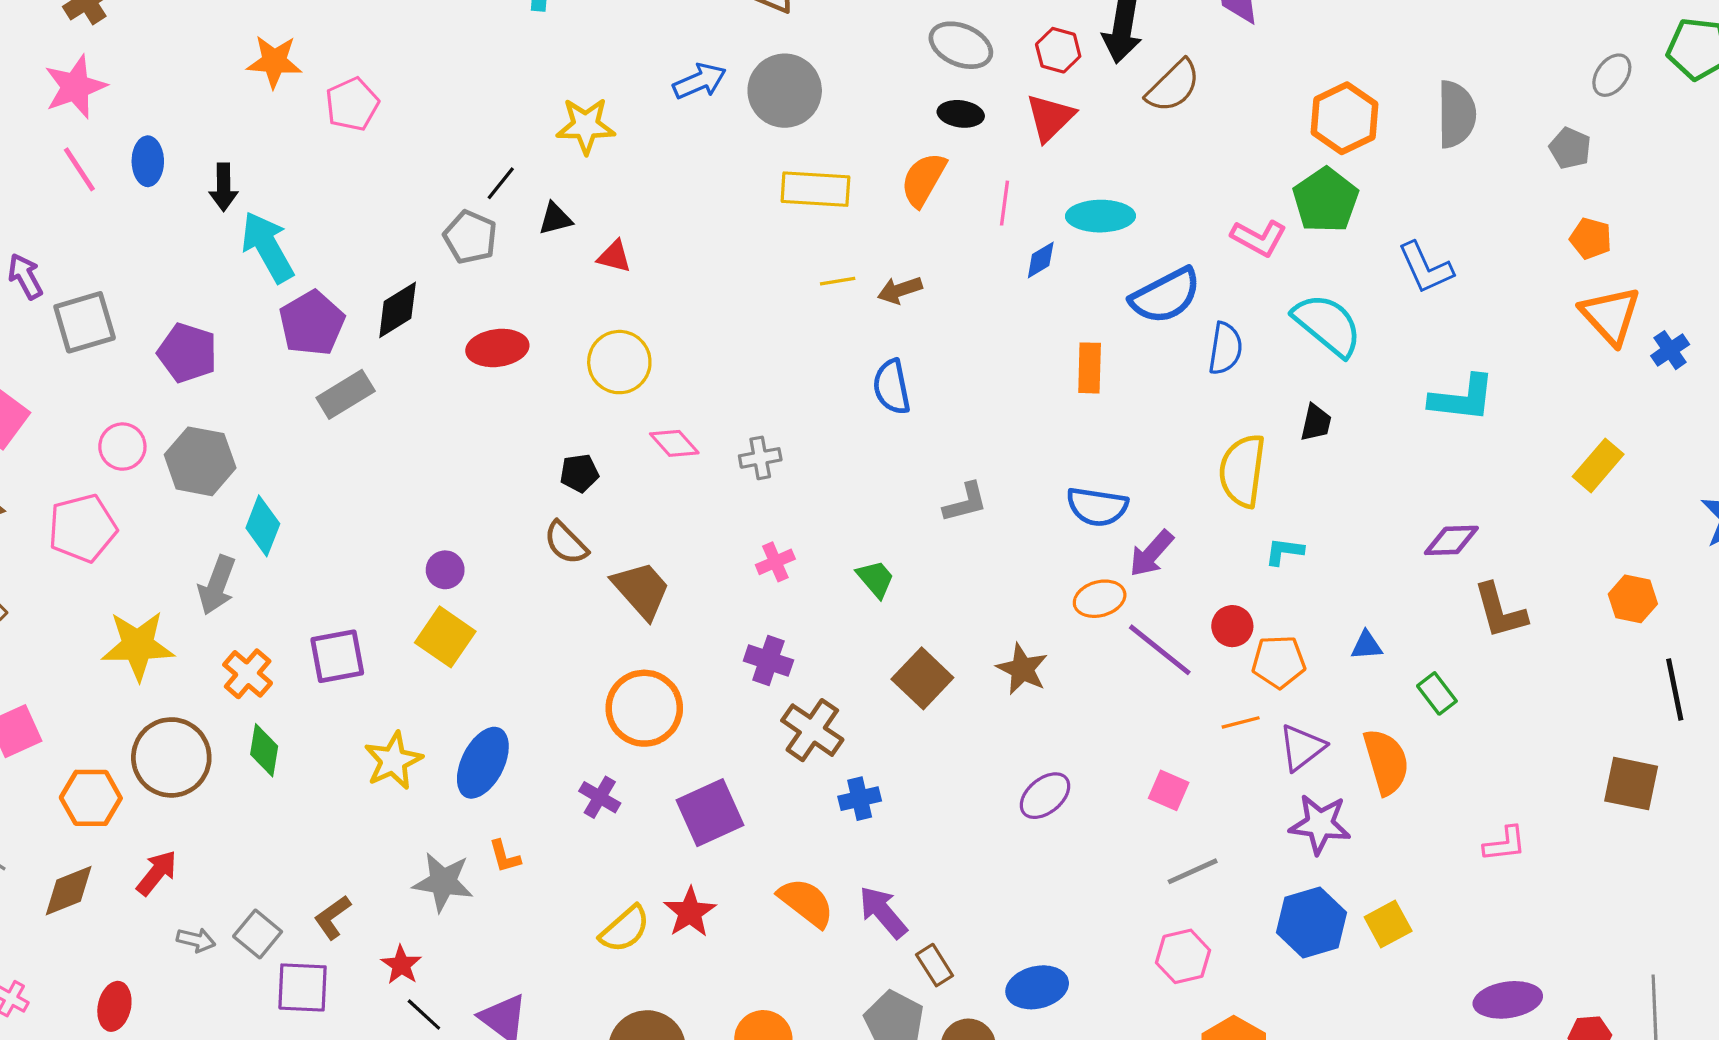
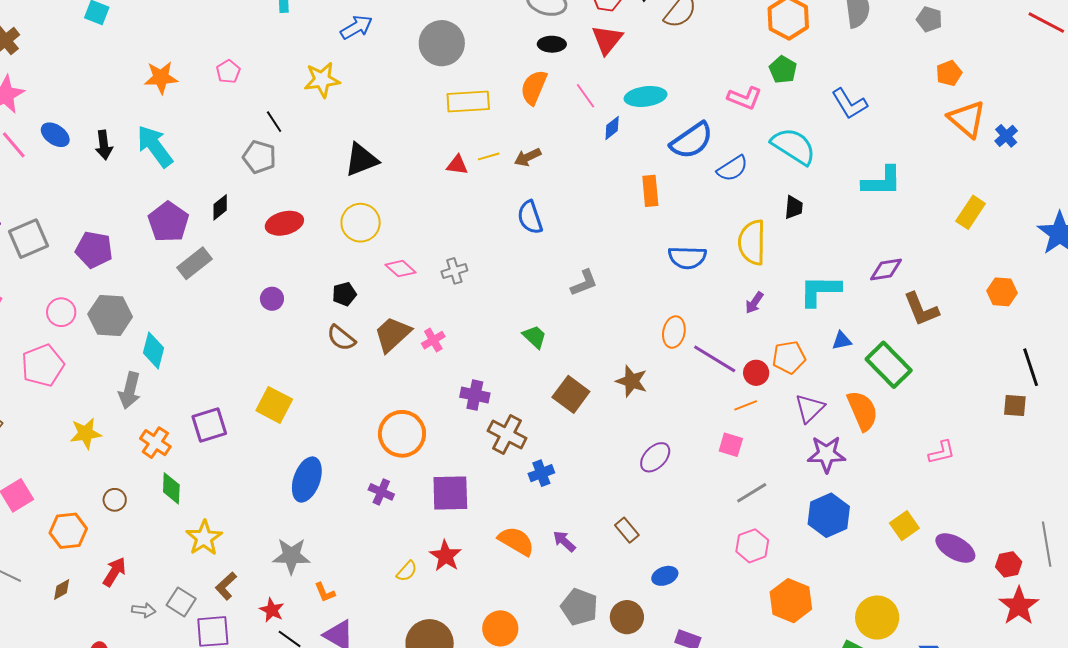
orange star: (274, 62) -> (161, 77), moved
blue arrow: (700, 81) -> (356, 27), moved
pink pentagon: (352, 104) -> (228, 72), moved, size x0.7
blue ellipse: (148, 161) -> (55, 135), turned -48
black line: (501, 183) -> (274, 122), turned -65
green pentagon: (1326, 200) -> (783, 70), size x0.7
pink line: (1005, 203) -> (586, 96), turned -36
black triangle: (555, 219) -> (361, 160), moved, size x1.6
orange pentagon: (1591, 238) -> (949, 73), turned -30
cyan arrow: (267, 247) -> (155, 146), moved
red triangle: (614, 257) -> (457, 165), moved
black diamond: (398, 310) -> (220, 207), size x0.7
blue semicircle: (1225, 348) -> (732, 168), turned 56
blue semicircle: (1097, 507) -> (687, 258), moved
cyan L-shape: (1284, 551) -> (820, 291), moved, size x1.8
purple arrow: (1151, 554) -> (754, 303), moved, size x0.7
pink cross: (775, 562) -> (433, 340), moved
purple circle: (445, 570) -> (272, 299), moved
brown trapezoid: (641, 590) -> (392, 334), moved, turned -84
orange ellipse: (1100, 599) -> (674, 332), turned -56
red circle: (1232, 626) -> (756, 373), moved
yellow star: (138, 645) -> (86, 433), size x0.7
black line: (1675, 689) -> (1031, 367), moved
green rectangle: (1437, 693) -> (889, 365), size x1.8
orange line: (1241, 722) -> (746, 405), moved
brown circle: (171, 757) -> (115, 500), size x0.5
yellow star: (393, 761) -> (204, 538), moved
brown square: (1631, 784) -> (1015, 406), size x0.7
purple square: (710, 813) -> (450, 493), turned 30
orange L-shape: (505, 856) -> (325, 592), moved
brown diamond: (69, 891) -> (62, 589), size x0.6
purple arrow: (883, 912) -> (564, 541), size x0.7
yellow square: (1388, 924) -> (904, 526), moved
yellow semicircle: (625, 929) -> (407, 571), size x0.7
brown rectangle: (935, 965) -> (627, 530), moved
blue ellipse: (1037, 987) -> (665, 576), size x0.7
purple ellipse: (1508, 1000) -> (955, 548), turned 45

